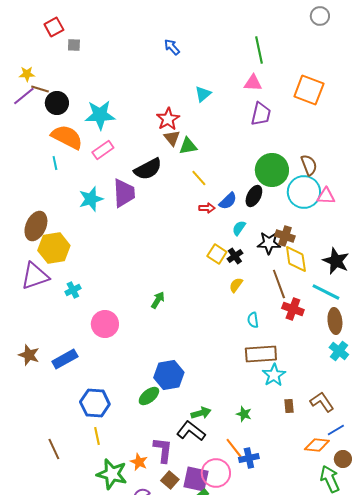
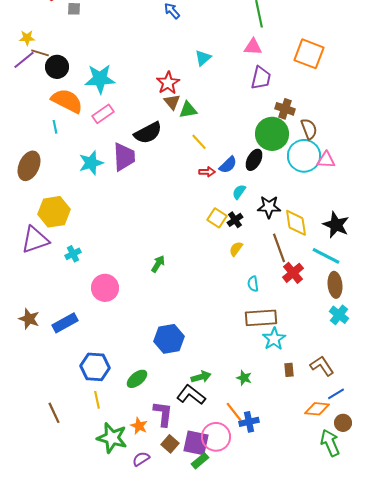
brown ellipse: (36, 226) -> (29, 166), moved
brown cross: (285, 236) -> (285, 109), moved
red cross: (293, 309) -> (293, 273), turned 30
green ellipse: (149, 396) -> (137, 379), moved

